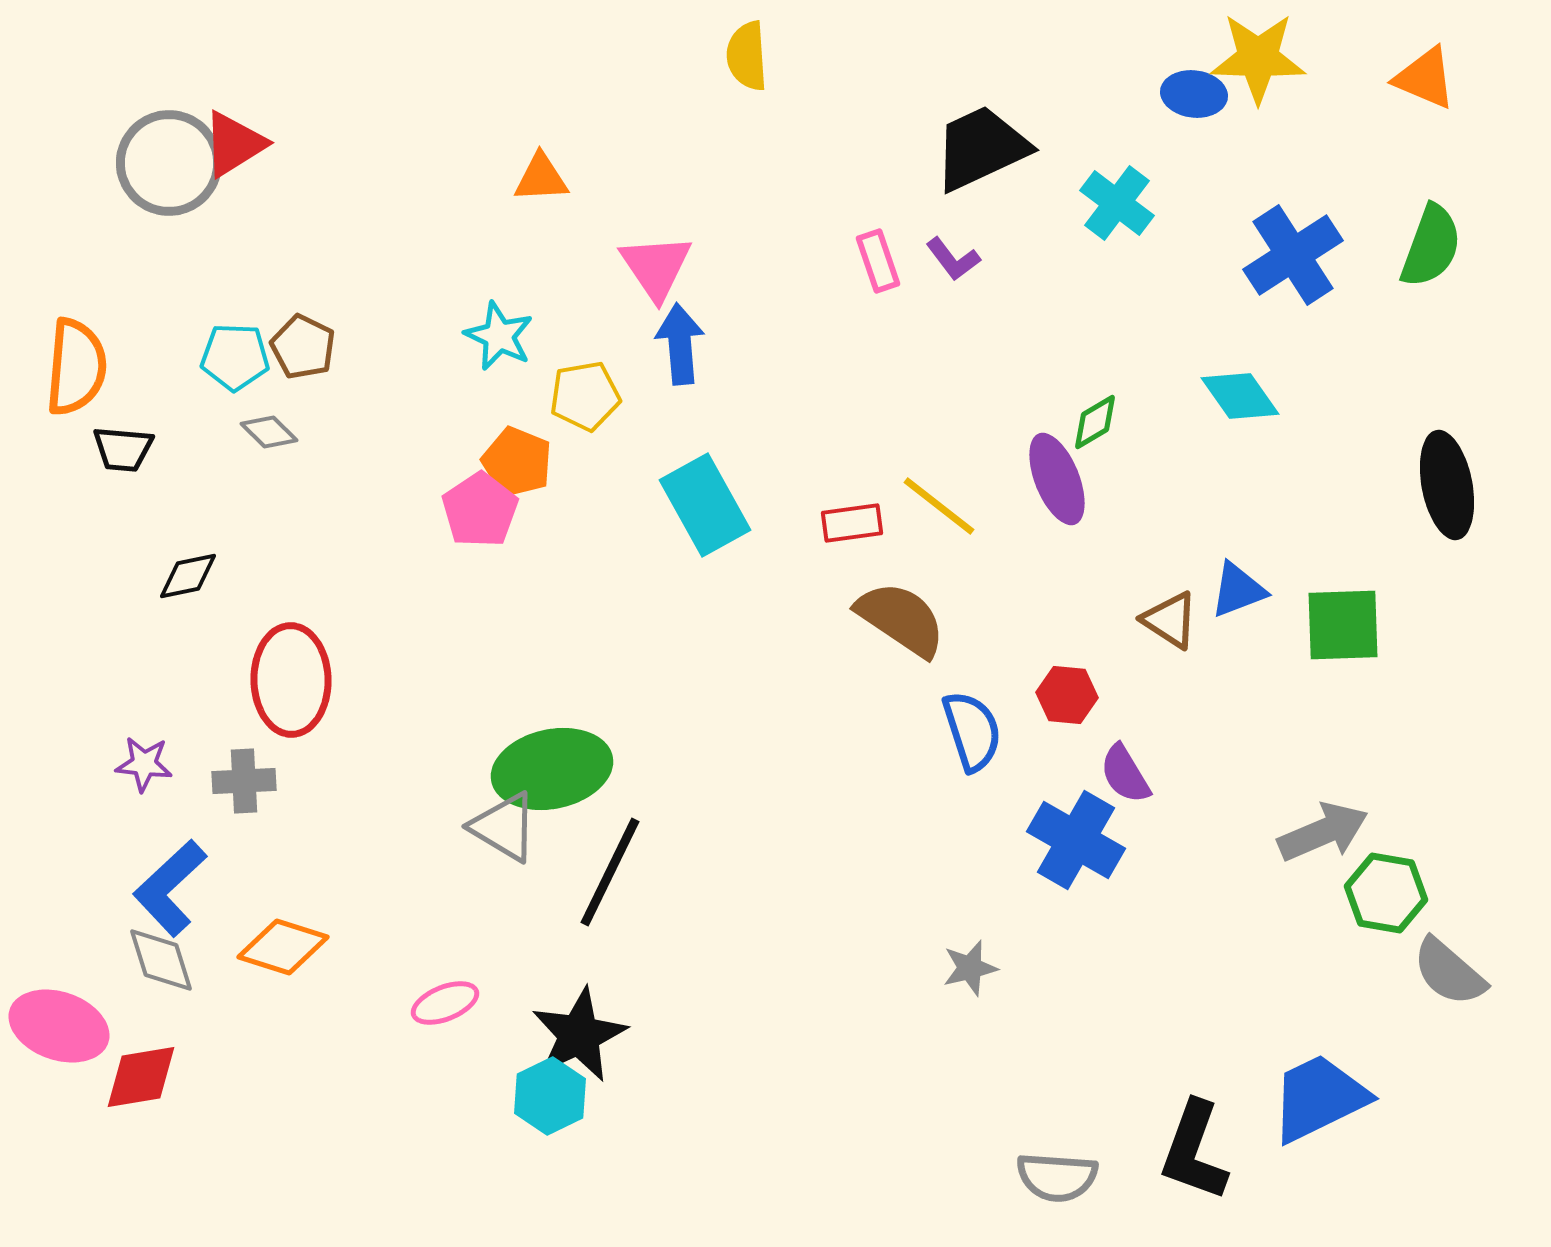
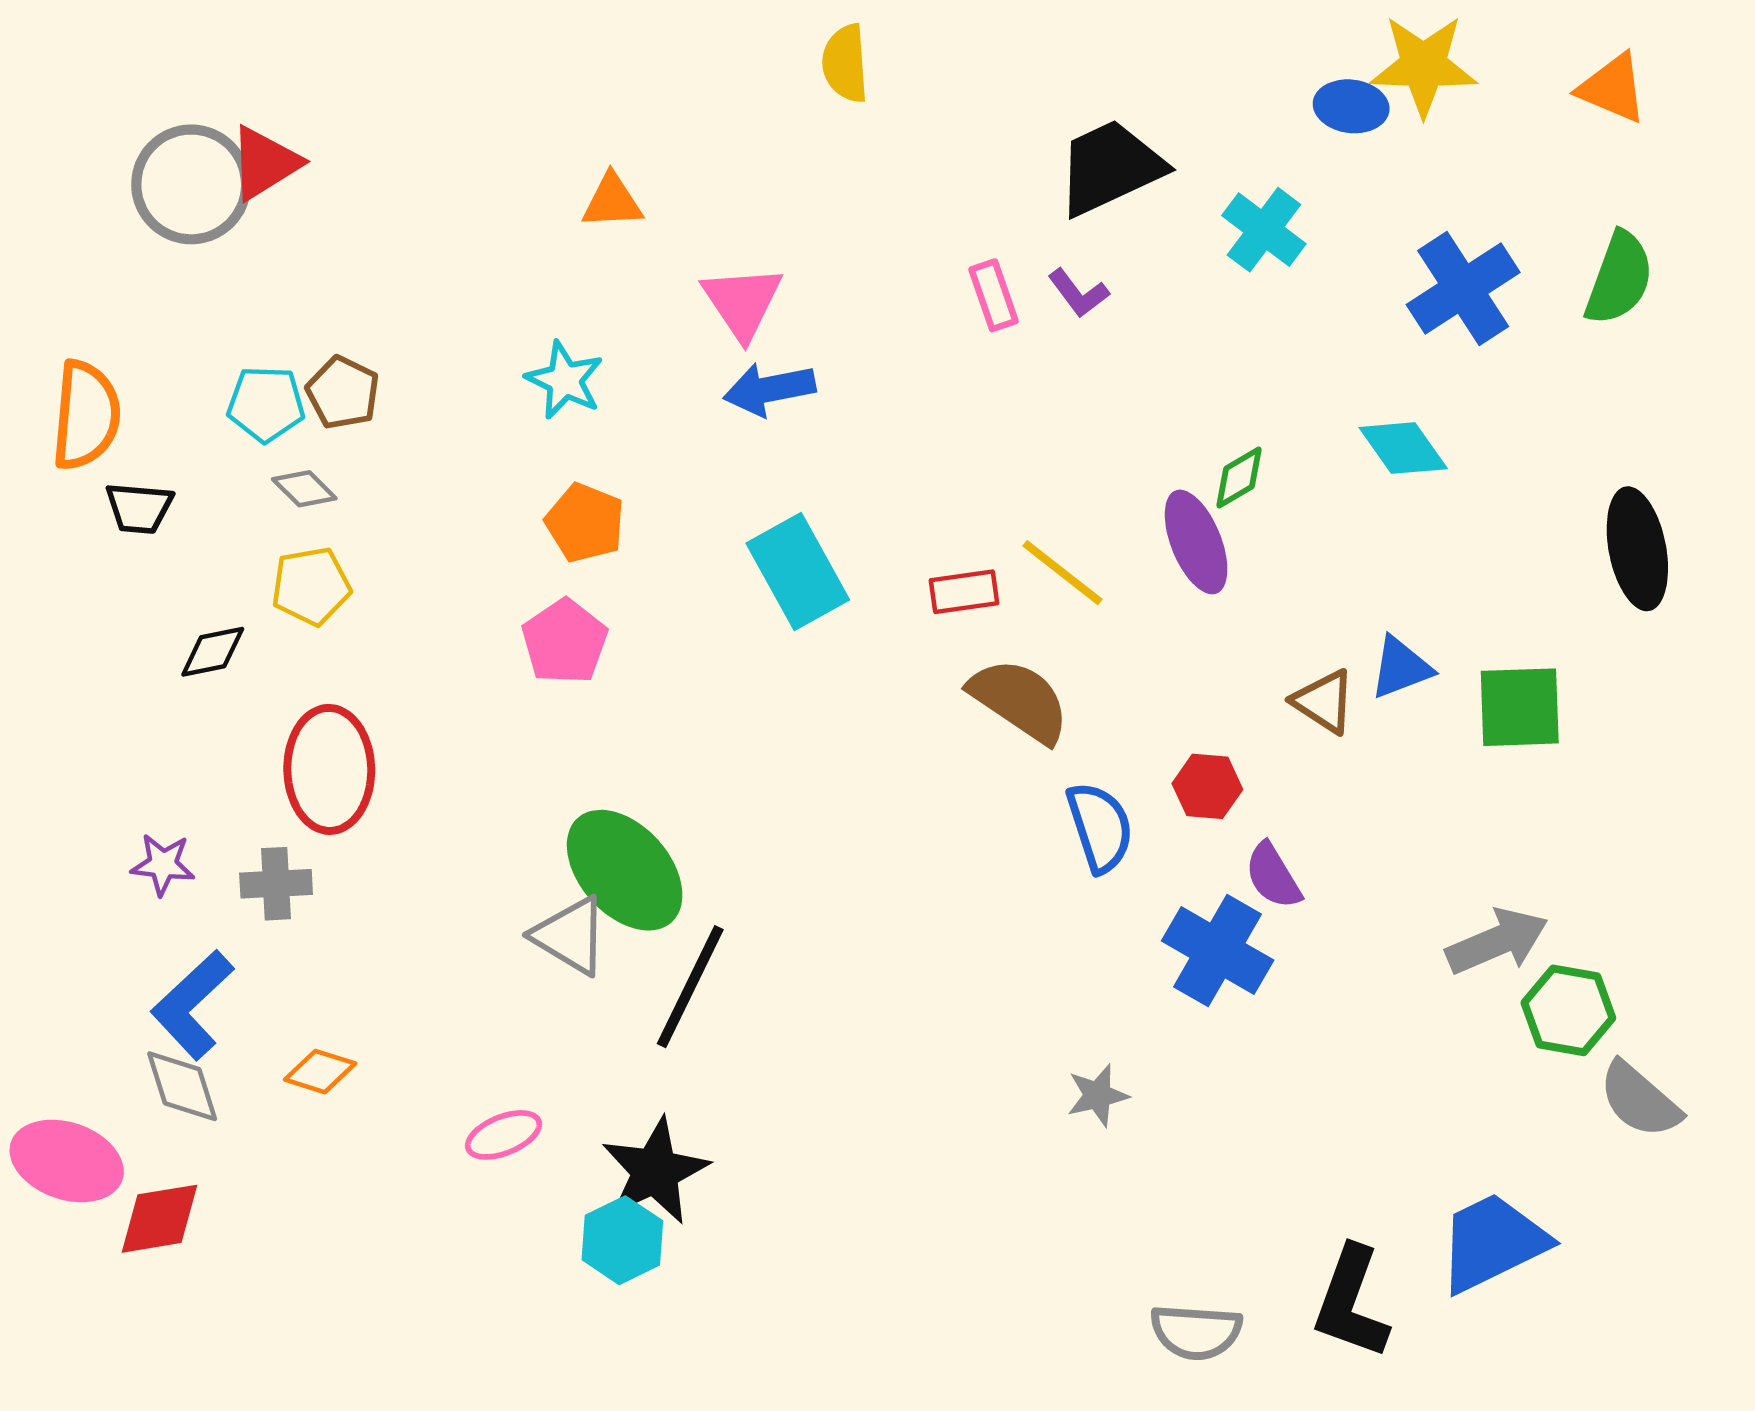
blue arrow: (680, 344) -> (769, 389), turned -96
yellow pentagon: (585, 396) -> (311, 586), moved
pink pentagon: (480, 510) -> (565, 642), moved
green ellipse: (552, 769) -> (625, 870), turned 60
orange diamond: (283, 947) -> (320, 1072), size x0.7

